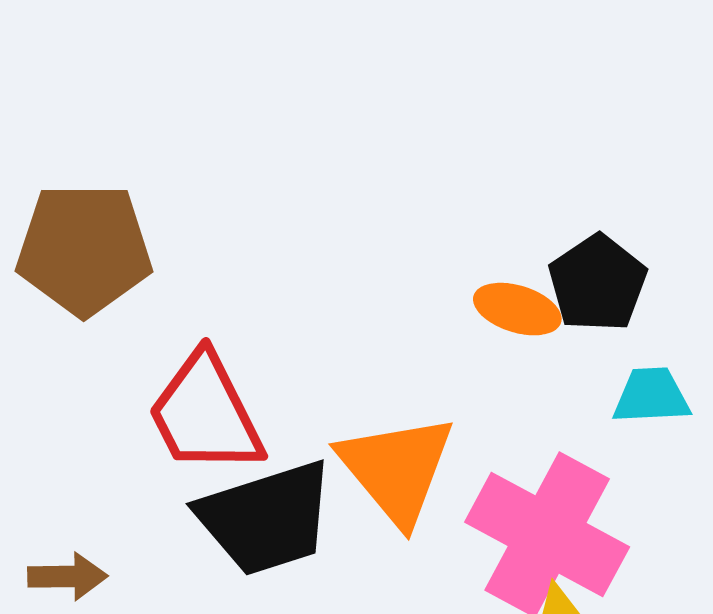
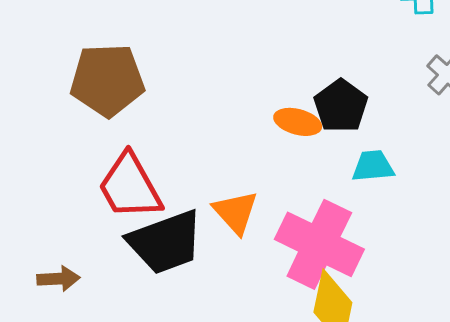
brown pentagon: (84, 249) -> (107, 80), moved
orange triangle: (397, 469) -> (236, 212), size x0.7

